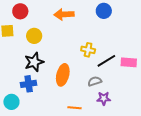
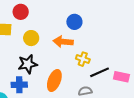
blue circle: (104, 11) -> (74, 22), moved
orange arrow: (64, 14) -> (63, 42), moved

